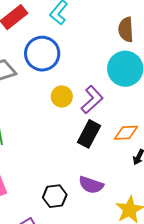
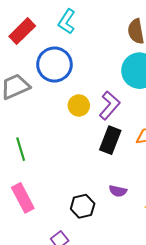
purple semicircle: (91, 185) -> (118, 191), size x0.7

